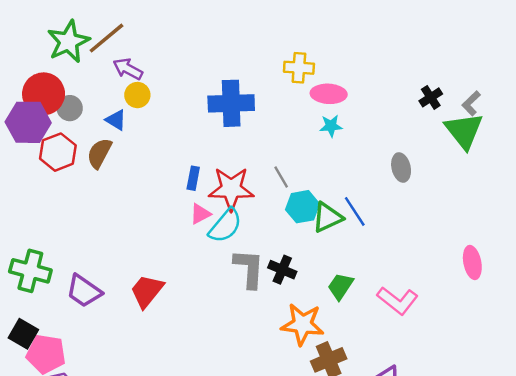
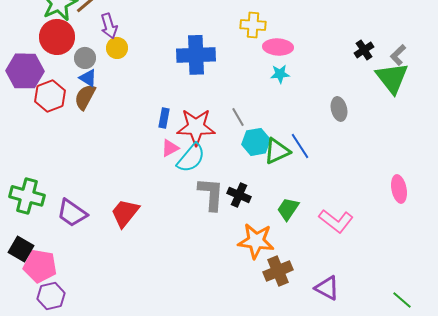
purple arrow: (128, 69) -> (109, 26), turned -135
red circle: (44, 94) -> (57, 37), moved
gray circle: (70, 108) -> (85, 58), moved
blue triangle: (116, 120) -> (88, 78), moved

